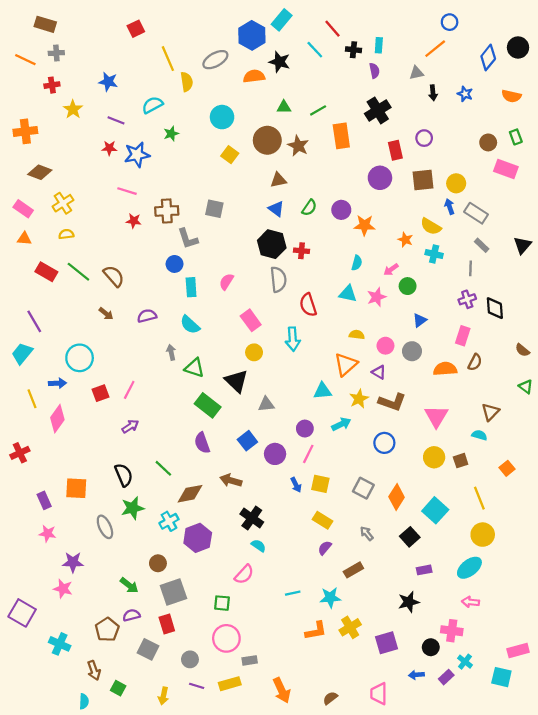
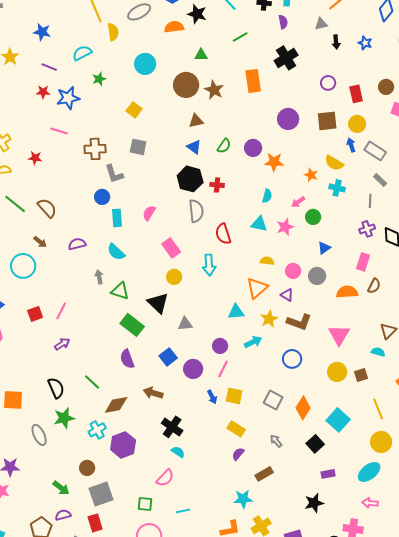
green line: (318, 110) -> (240, 37), moved
red rectangle: (395, 150) -> (356, 94), moved
yellow square: (230, 155) -> (134, 110), moved
red star: (134, 221) -> (35, 158), moved
cyan circle: (80, 358) -> (23, 266), moved
cyan line: (293, 593) -> (183, 511), moved

